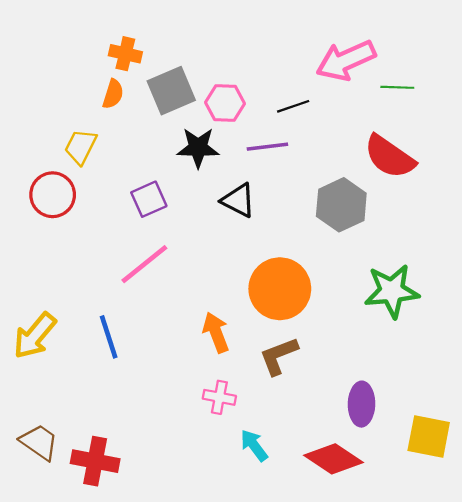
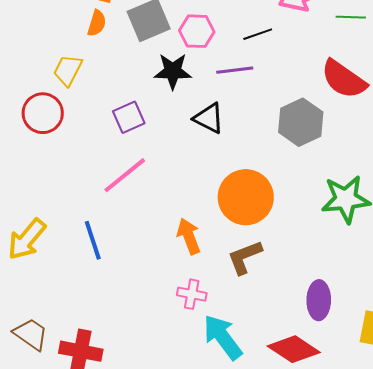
cyan arrow: (254, 445) -> (223, 337), size x1.6

